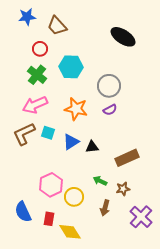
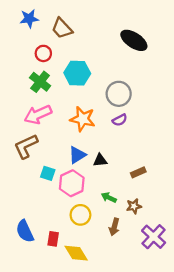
cyan square: (48, 133) -> (48, 173), moved
brown rectangle: (127, 158) -> (138, 172), size x0.6
pink hexagon: (51, 185) -> (72, 183), moved

